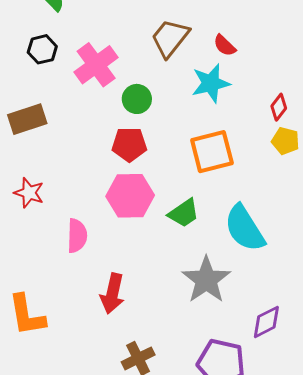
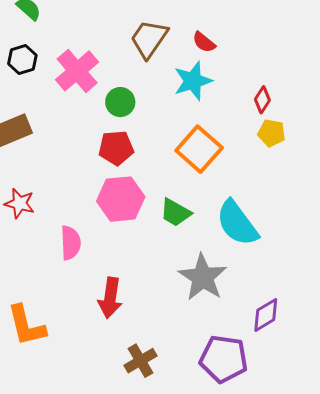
orange square: (212, 152) -> (199, 149), turned -30
green trapezoid: (184, 213) -> (175, 213), turned 68

